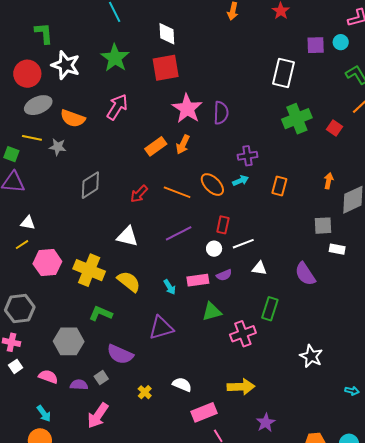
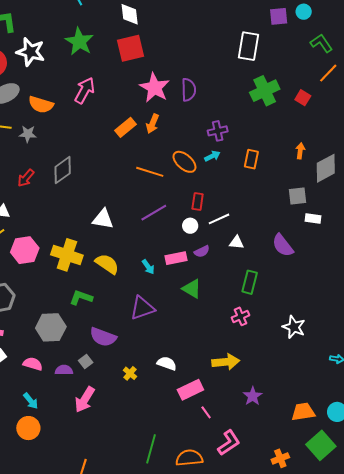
red arrow: (139, 194) -> (26, 178), moved
green triangle: (212, 312) -> (192, 289), turned 50
pink cross: (243, 334) -> (241, 316), moved, size x0.7

